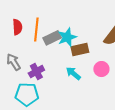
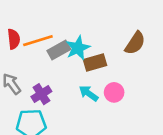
orange line: (36, 30) -> (38, 41), turned 70
pink circle: (101, 69) -> (114, 92), moved

